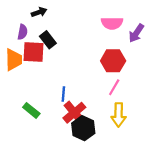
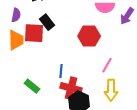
purple semicircle: (22, 32) -> (16, 15), moved
red hexagon: (113, 61) -> (89, 36), moved
red cross: (74, 113) -> (71, 88), turned -35

